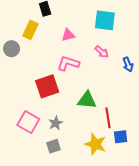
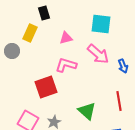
pink arrow: (102, 52) -> (98, 54), size x1.6
green triangle: (87, 100) -> (87, 111), moved, turned 36
red line: (108, 118) -> (119, 101), moved

